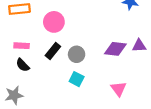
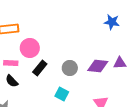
pink circle: (54, 22) -> (30, 48), moved
gray circle: (77, 54) -> (70, 68), moved

